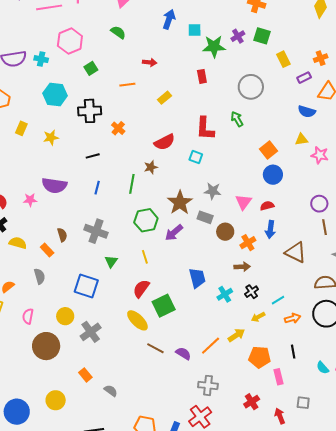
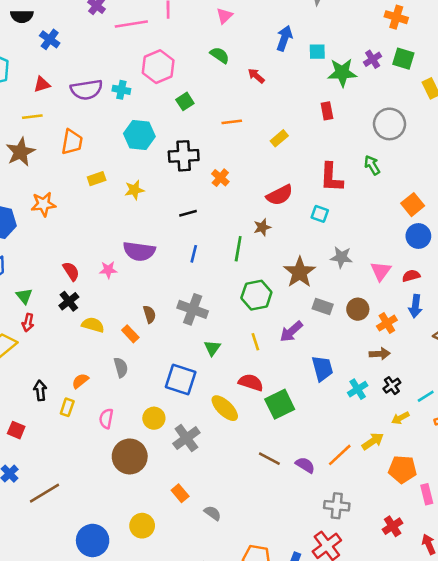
red arrow: (150, 62) -> (256, 76), moved, turned -144
yellow rectangle: (21, 128) -> (97, 179), turned 48
gray rectangle: (205, 217) -> (323, 306), moved
purple arrow: (174, 233) -> (291, 332), moved
red semicircle: (141, 289) -> (251, 382), turned 72
yellow ellipse: (137, 320) -> (225, 408), moved

